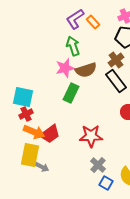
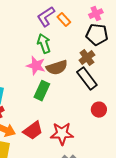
pink star: (65, 68) -> (36, 66), turned 30
red trapezoid: (50, 134) -> (33, 131), moved

